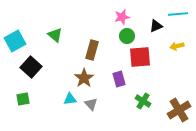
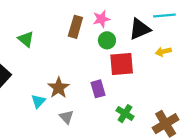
black triangle: (156, 26) -> (140, 29), size x1.5
brown rectangle: (92, 50) -> (75, 27), moved
cyan triangle: (70, 99) -> (38, 101), moved, turned -40

